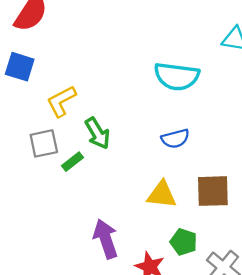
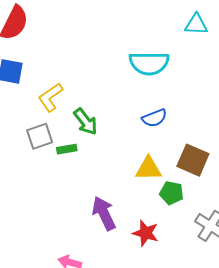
green rectangle: (72, 162) -> (67, 149), turned 36
brown square: (213, 191) -> (193, 160), turned 32
green pentagon: (184, 242) -> (172, 193), moved

